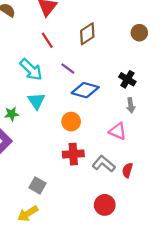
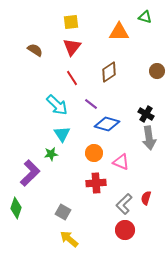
gray arrow: (131, 105) -> (149, 138), size x1.6
green star: (12, 114) -> (51, 154), moved
pink triangle: (118, 131) -> (121, 162), moved
gray L-shape: (104, 164) -> (124, 204), moved, turned -85
yellow arrow: (28, 214) -> (69, 239), moved, turned 72

